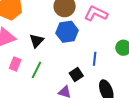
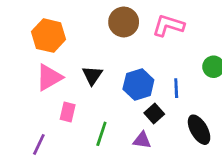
blue hexagon: (67, 32) -> (138, 85), moved
green line: (37, 70) -> (101, 134), moved

